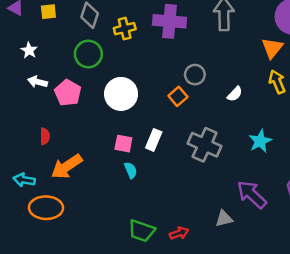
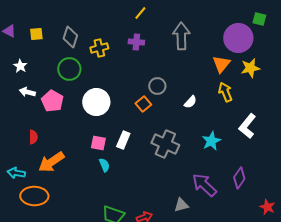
purple cross: (169, 21) -> (136, 42), size x0.6

